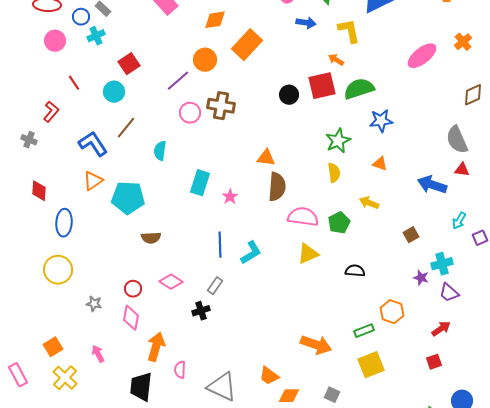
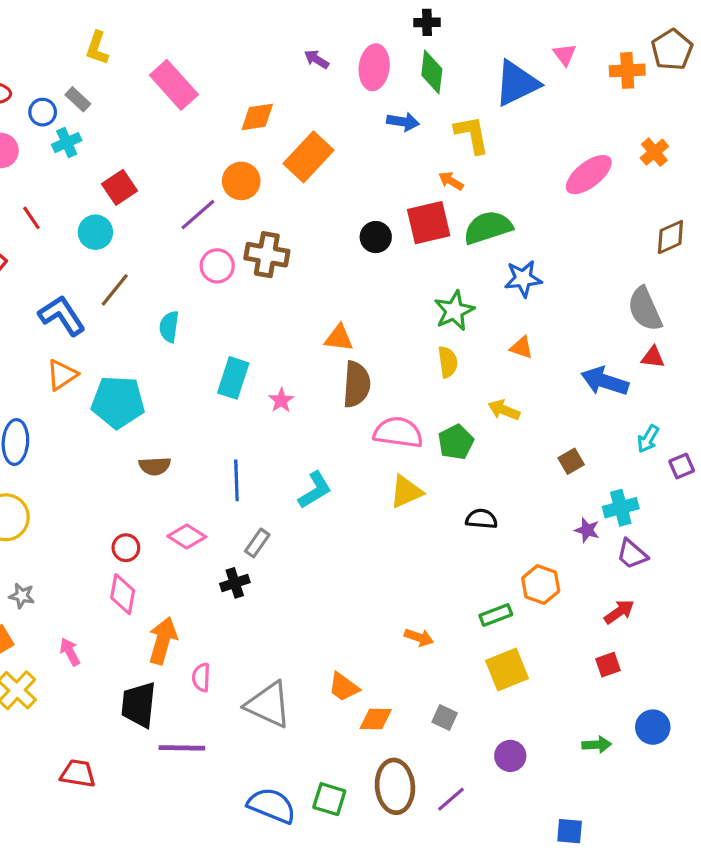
blue line: (220, 245) -> (236, 480), moved
gray star: (94, 304) -> (22, 596), moved
orange arrow: (316, 345) -> (419, 637), size x0.6

